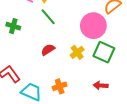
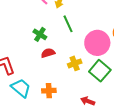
green line: (48, 17) -> (68, 24), moved
green cross: (13, 26) -> (40, 34), moved

